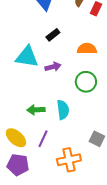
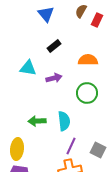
cyan triangle: (27, 57) -> (28, 68), size x0.7
yellow ellipse: (16, 138) -> (17, 149), turned 55
purple line: (43, 139) -> (71, 146), moved

